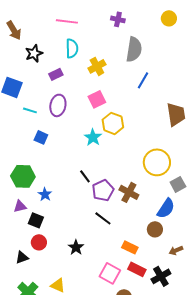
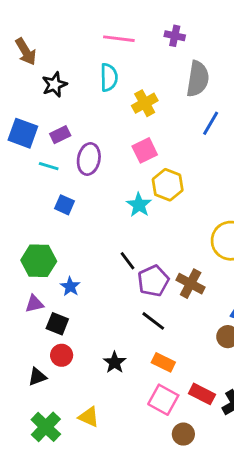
pink line: (67, 21) -> (119, 39), moved
purple rectangle: (56, 74) -> (60, 135), moved
orange rectangle: (130, 247) -> (163, 362), moved

